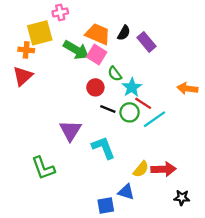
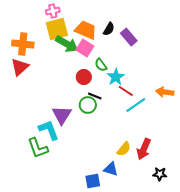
yellow square: (40, 33) -> (57, 29), moved
orange cross: (26, 50) -> (23, 44), size x1.5
orange arrow: (187, 89) -> (165, 92), moved
green circle: (130, 112) -> (88, 105), moved
cyan L-shape: (103, 148) -> (49, 130), moved
red arrow: (164, 169) -> (144, 149), turned 115

